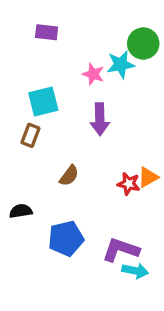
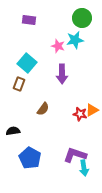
green circle: (143, 44) -> (82, 18), moved
cyan square: (43, 102) -> (27, 63), turned -36
blue pentagon: (66, 238) -> (30, 158), moved, turned -30
cyan arrow: (135, 271) -> (84, 168), turned 70

